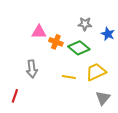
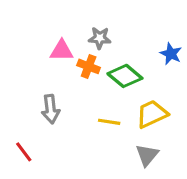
gray star: (85, 24) -> (100, 38), moved
red line: (15, 96) -> (24, 152), turned -56
gray triangle: (103, 98) -> (147, 155), moved

